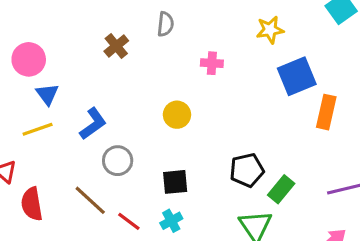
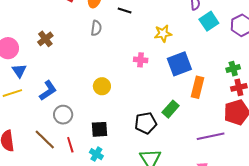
brown cross: (116, 46) -> (45, 39), moved
pink cross: (212, 63) -> (141, 60), moved
green rectangle: (281, 189) -> (171, 109), moved
red line: (129, 221) -> (70, 145), moved, turned 35
cyan cross: (171, 221) -> (96, 154), turned -32

